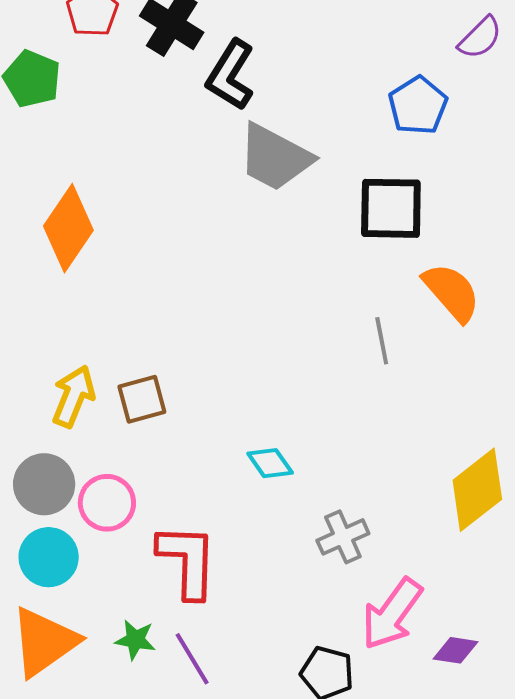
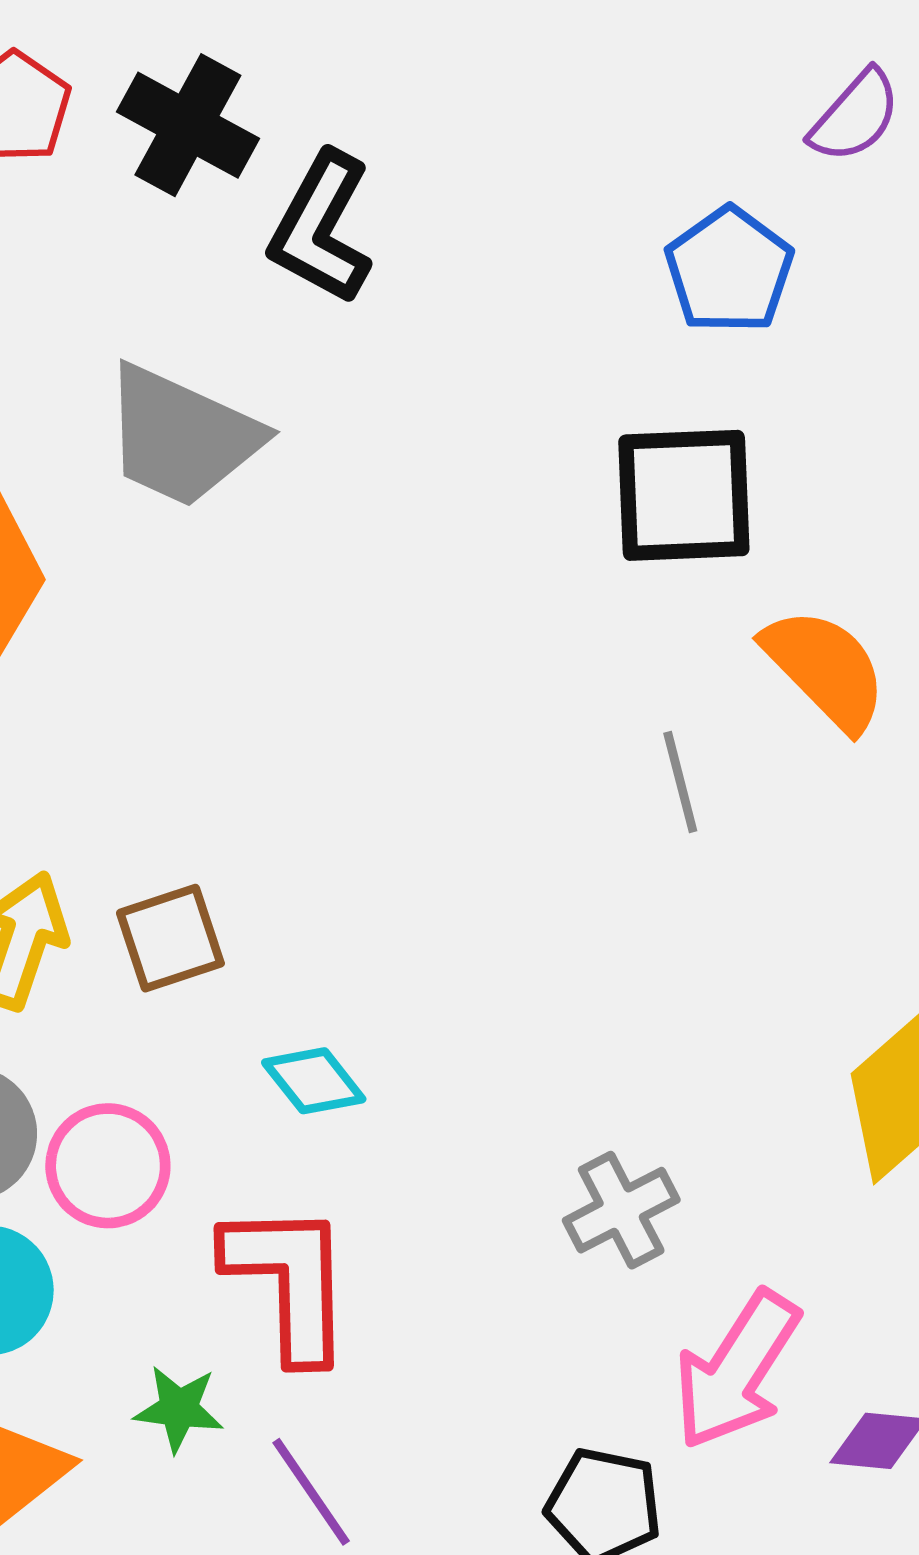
gray trapezoid: (275, 157) -> (181, 436), moved
cyan diamond: (270, 463) -> (314, 1081), moved
green star: (135, 640) -> (179, 1409), moved

